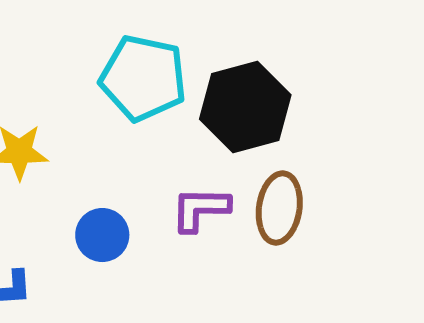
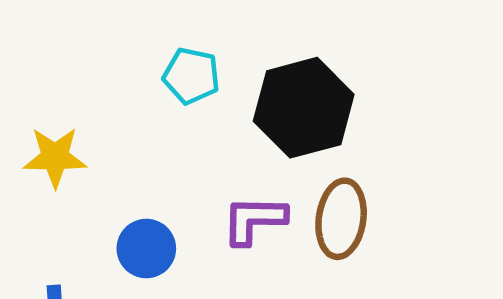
cyan pentagon: (143, 78) -> (191, 76), size x0.6

